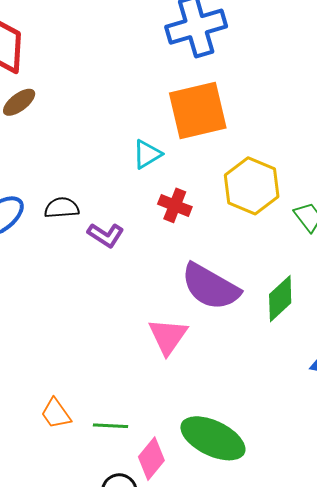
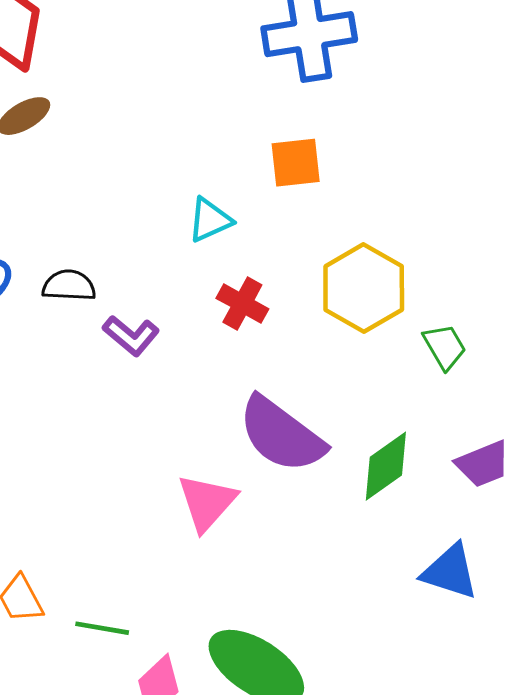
orange square: (198, 110) -> (296, 163), size x0.6

